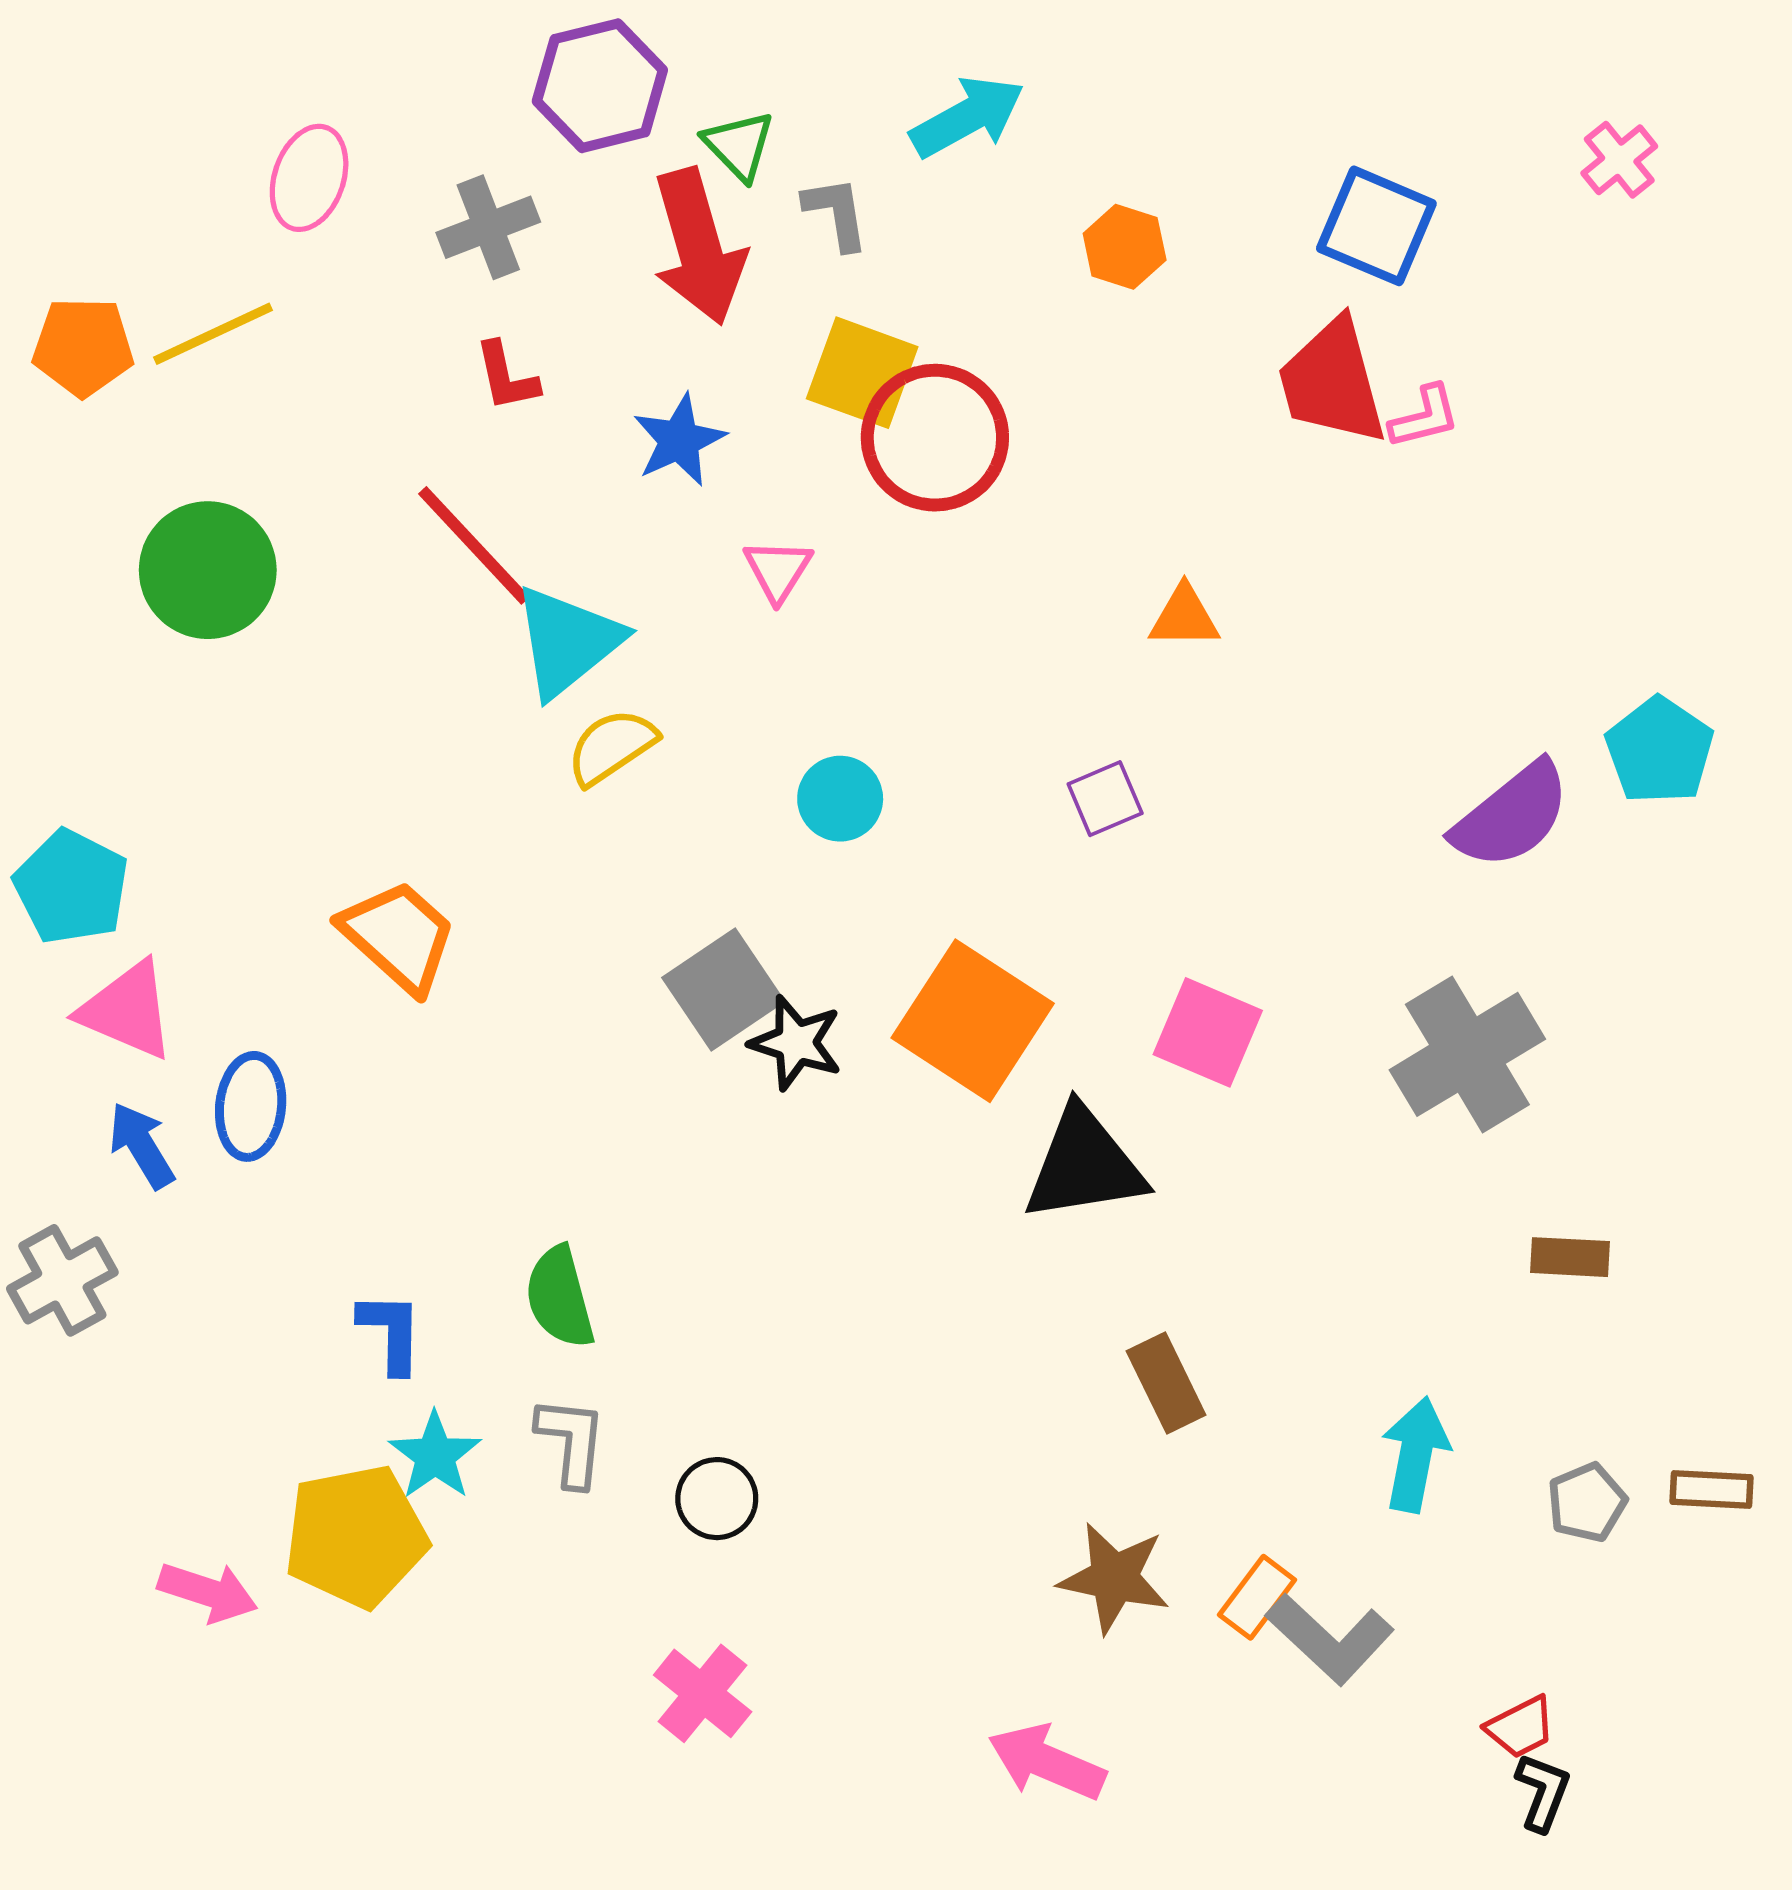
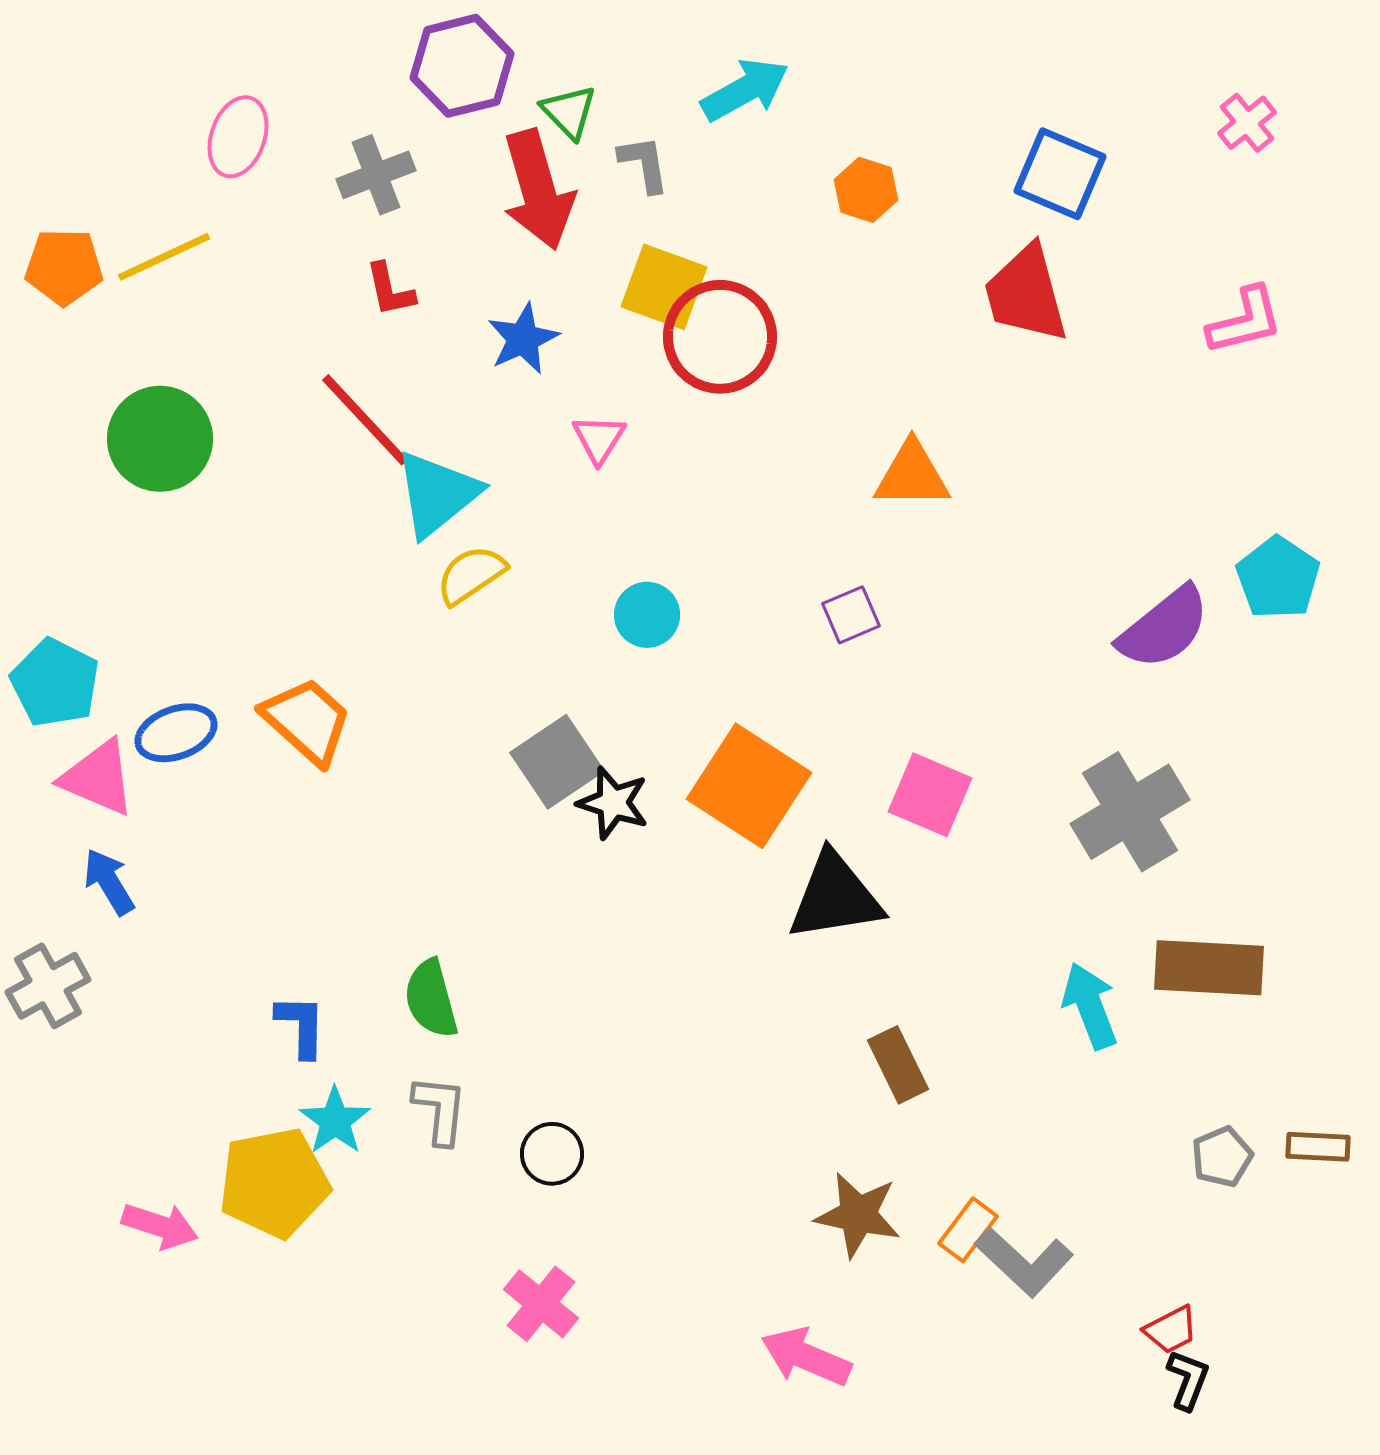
pink L-shape: (1425, 417) -> (1245, 321), moved, size x1.4
orange triangle: (1184, 617) -> (912, 475), size x1.4
blue ellipse: (251, 1106) -> (176, 733), moved, turned 64
brown rectangle: (1570, 1257) -> (1209, 968), size x1.8
cyan arrow: (1415, 1454) -> (1090, 1006), moved, turned -32

